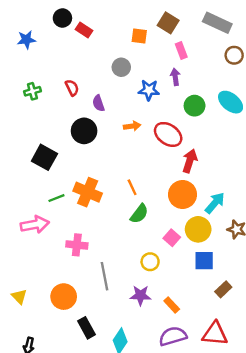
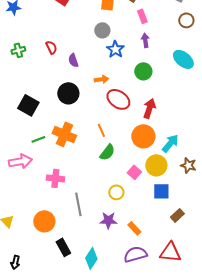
gray circle: (121, 67) -> (102, 30), moved
purple arrow: (175, 77) -> (145, 40), moved
blue star: (149, 90) -> (115, 49), turned 30
green circle: (195, 106) -> (143, 71), moved
black circle: (84, 131) -> (68, 93), moved
red ellipse: (168, 134) -> (118, 99), moved

